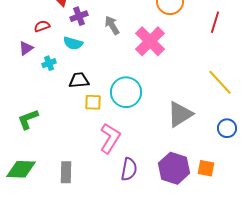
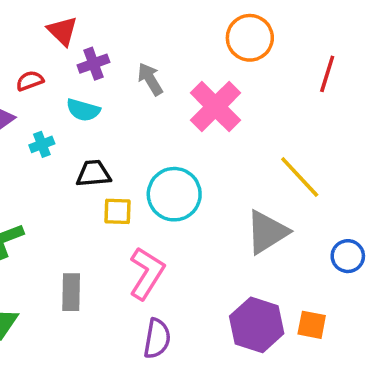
yellow line: (220, 82) -> (300, 177), moved
purple semicircle: (129, 169) -> (157, 339), moved
gray rectangle: (66, 172) -> (71, 292), moved

